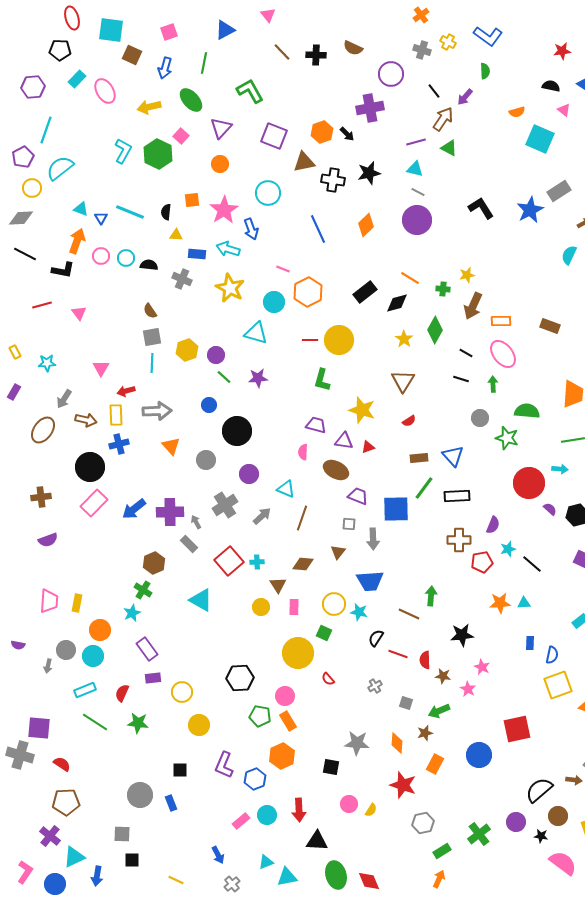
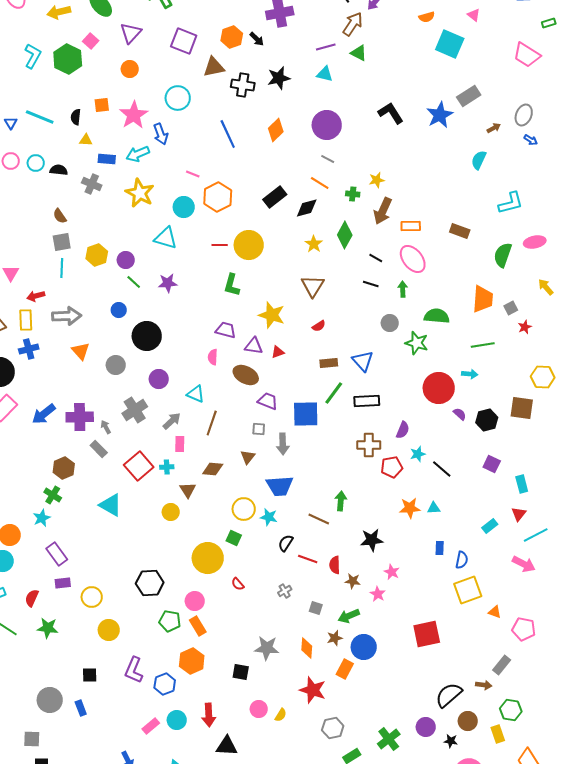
gray line: (418, 192) -> (328, 159), moved
cyan arrow: (228, 249) -> (138, 154), turned -40
pink rectangle: (294, 607) -> (180, 444), moved
blue circle: (479, 755) -> (364, 647), moved

